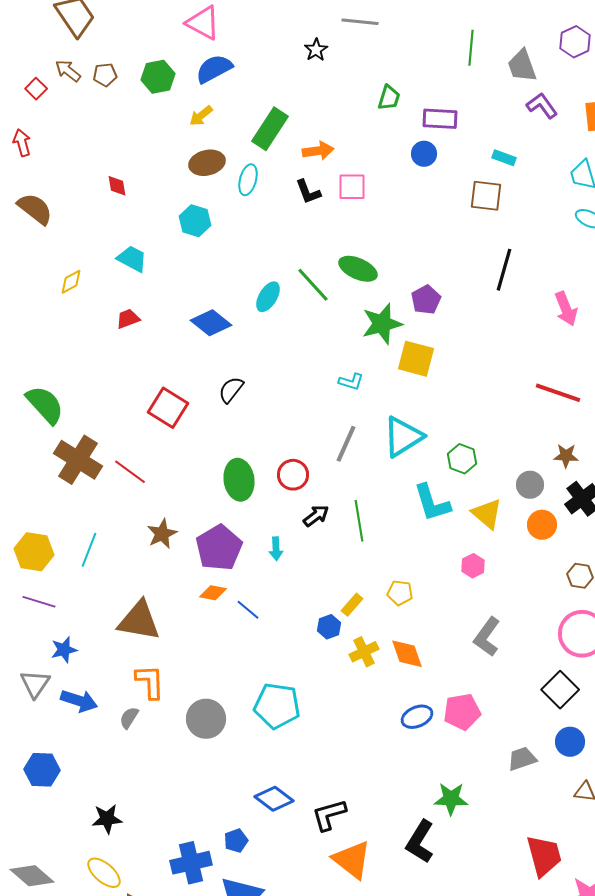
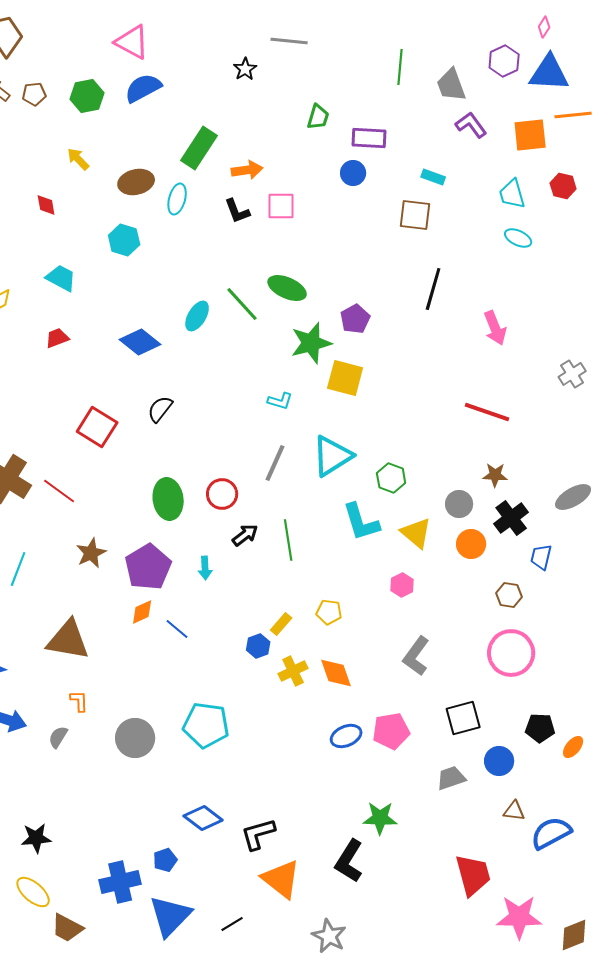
yellow arrow: (201, 116) -> (78, 159), moved, turned 85
orange diamond: (213, 593) -> (142, 612), turned -36
orange L-shape: (150, 682) -> (79, 701), size x0.6
black square: (560, 690) -> (463, 718), moved, turned 30

